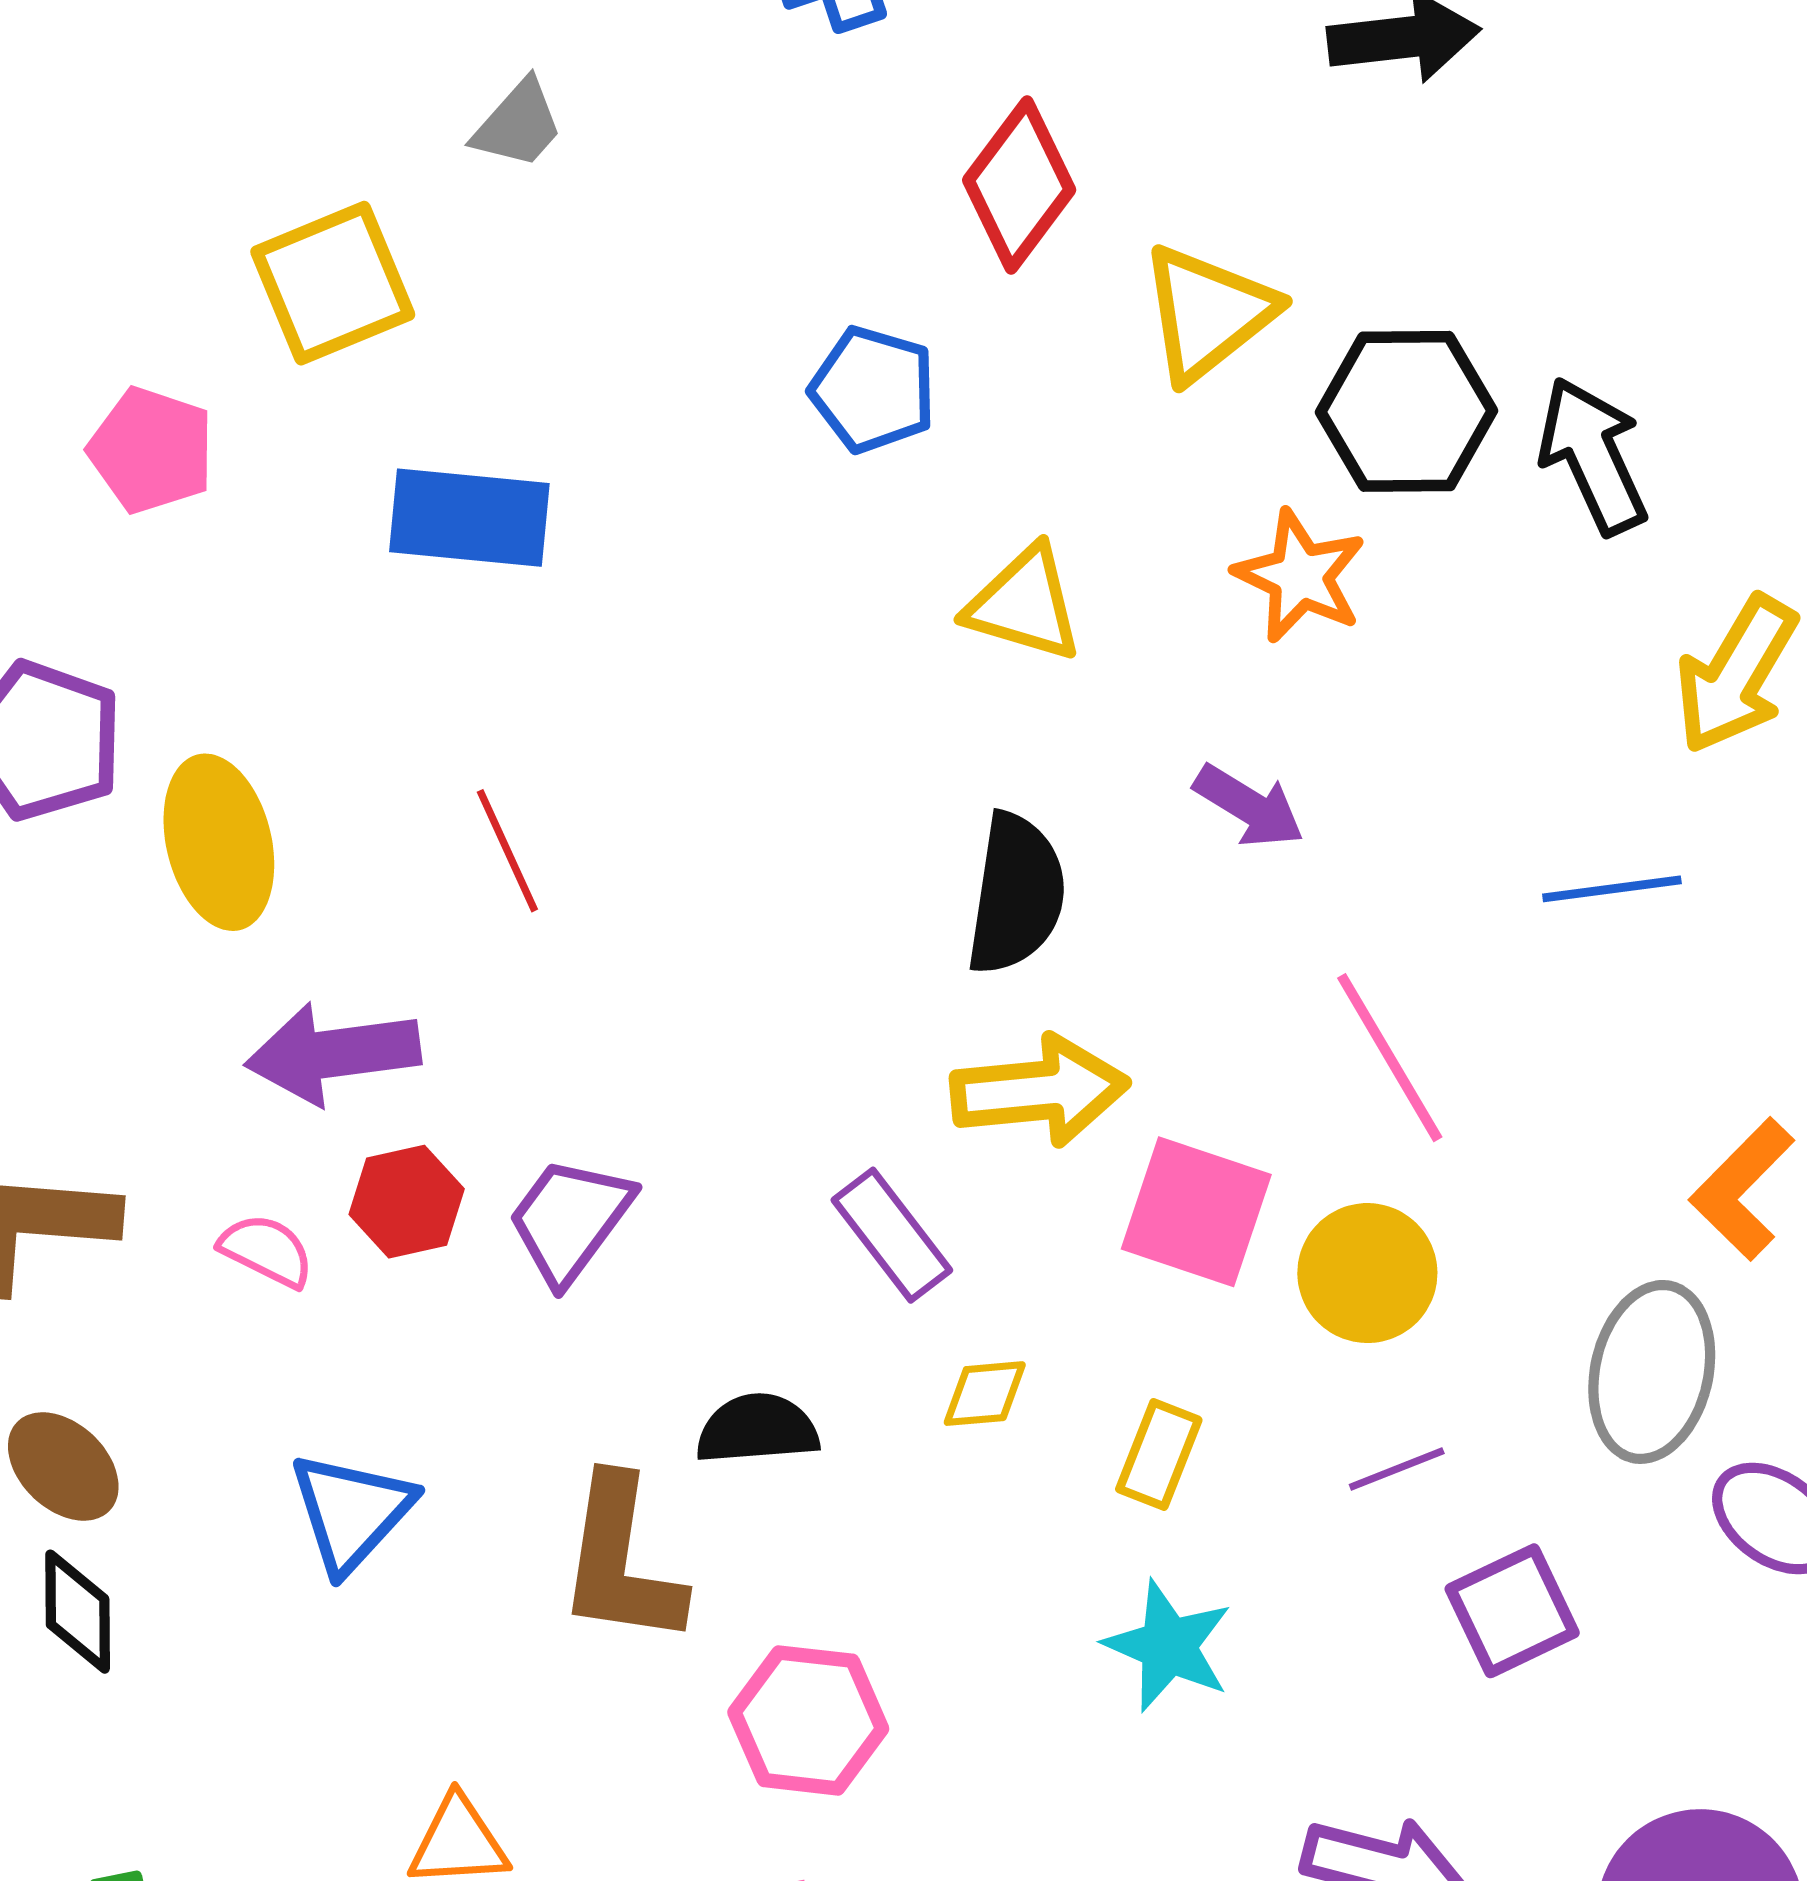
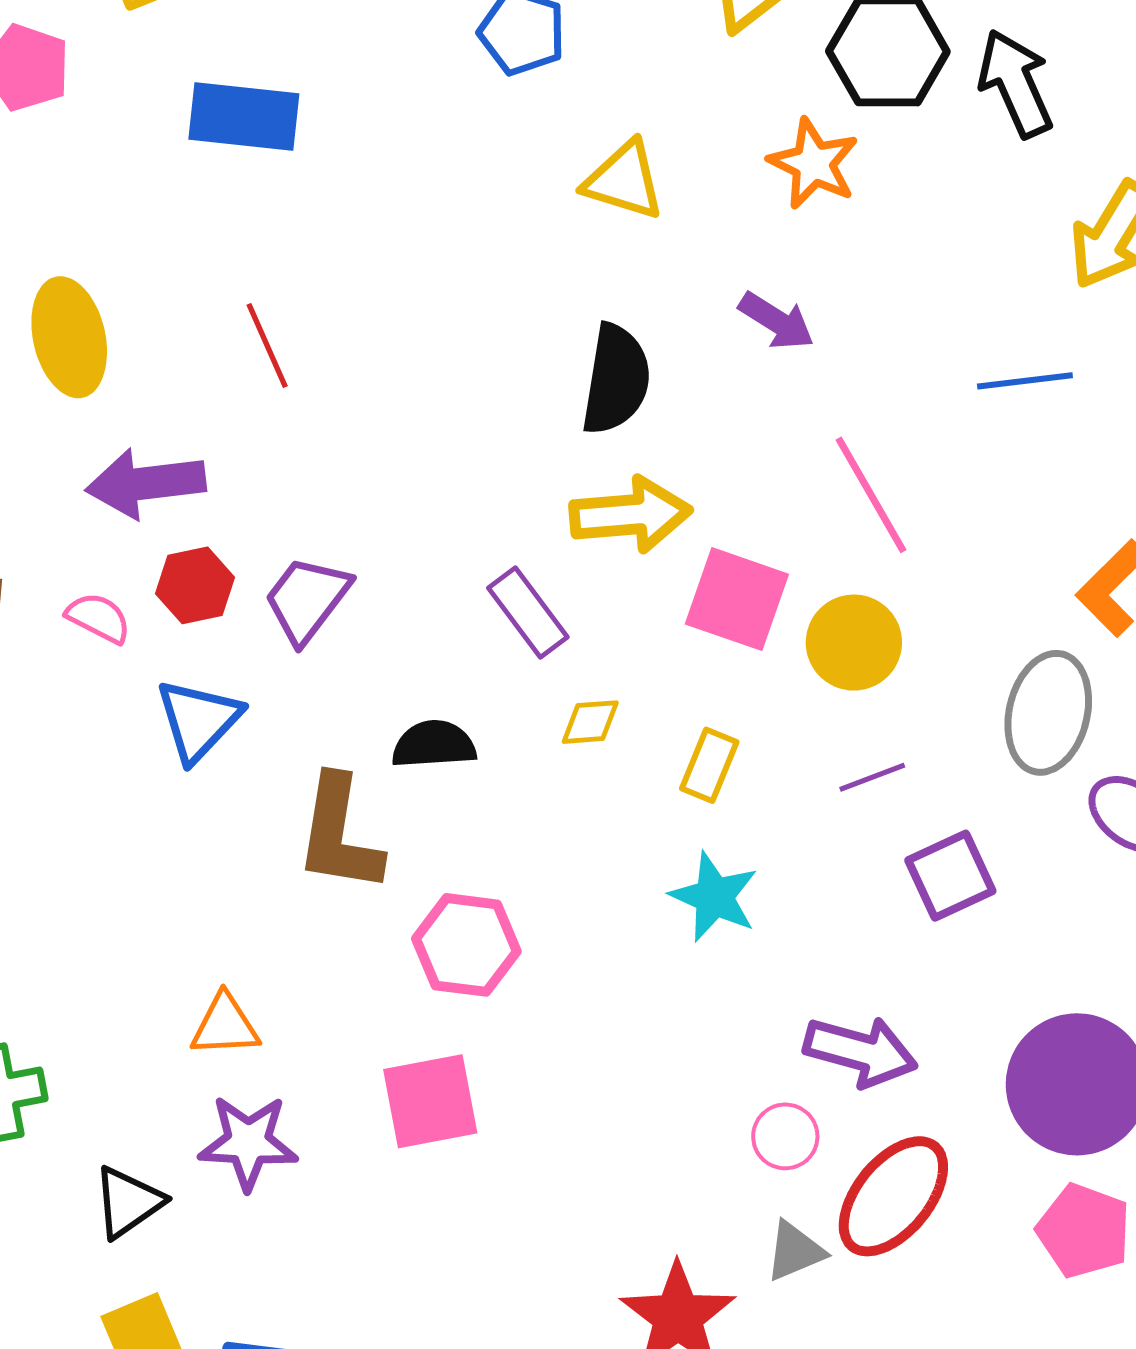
blue triangle: (351, 1512) -> (198, 720), moved

